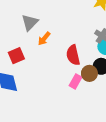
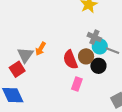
gray triangle: (30, 22) -> (25, 55), moved
brown circle: (89, 73) -> (86, 56), moved

